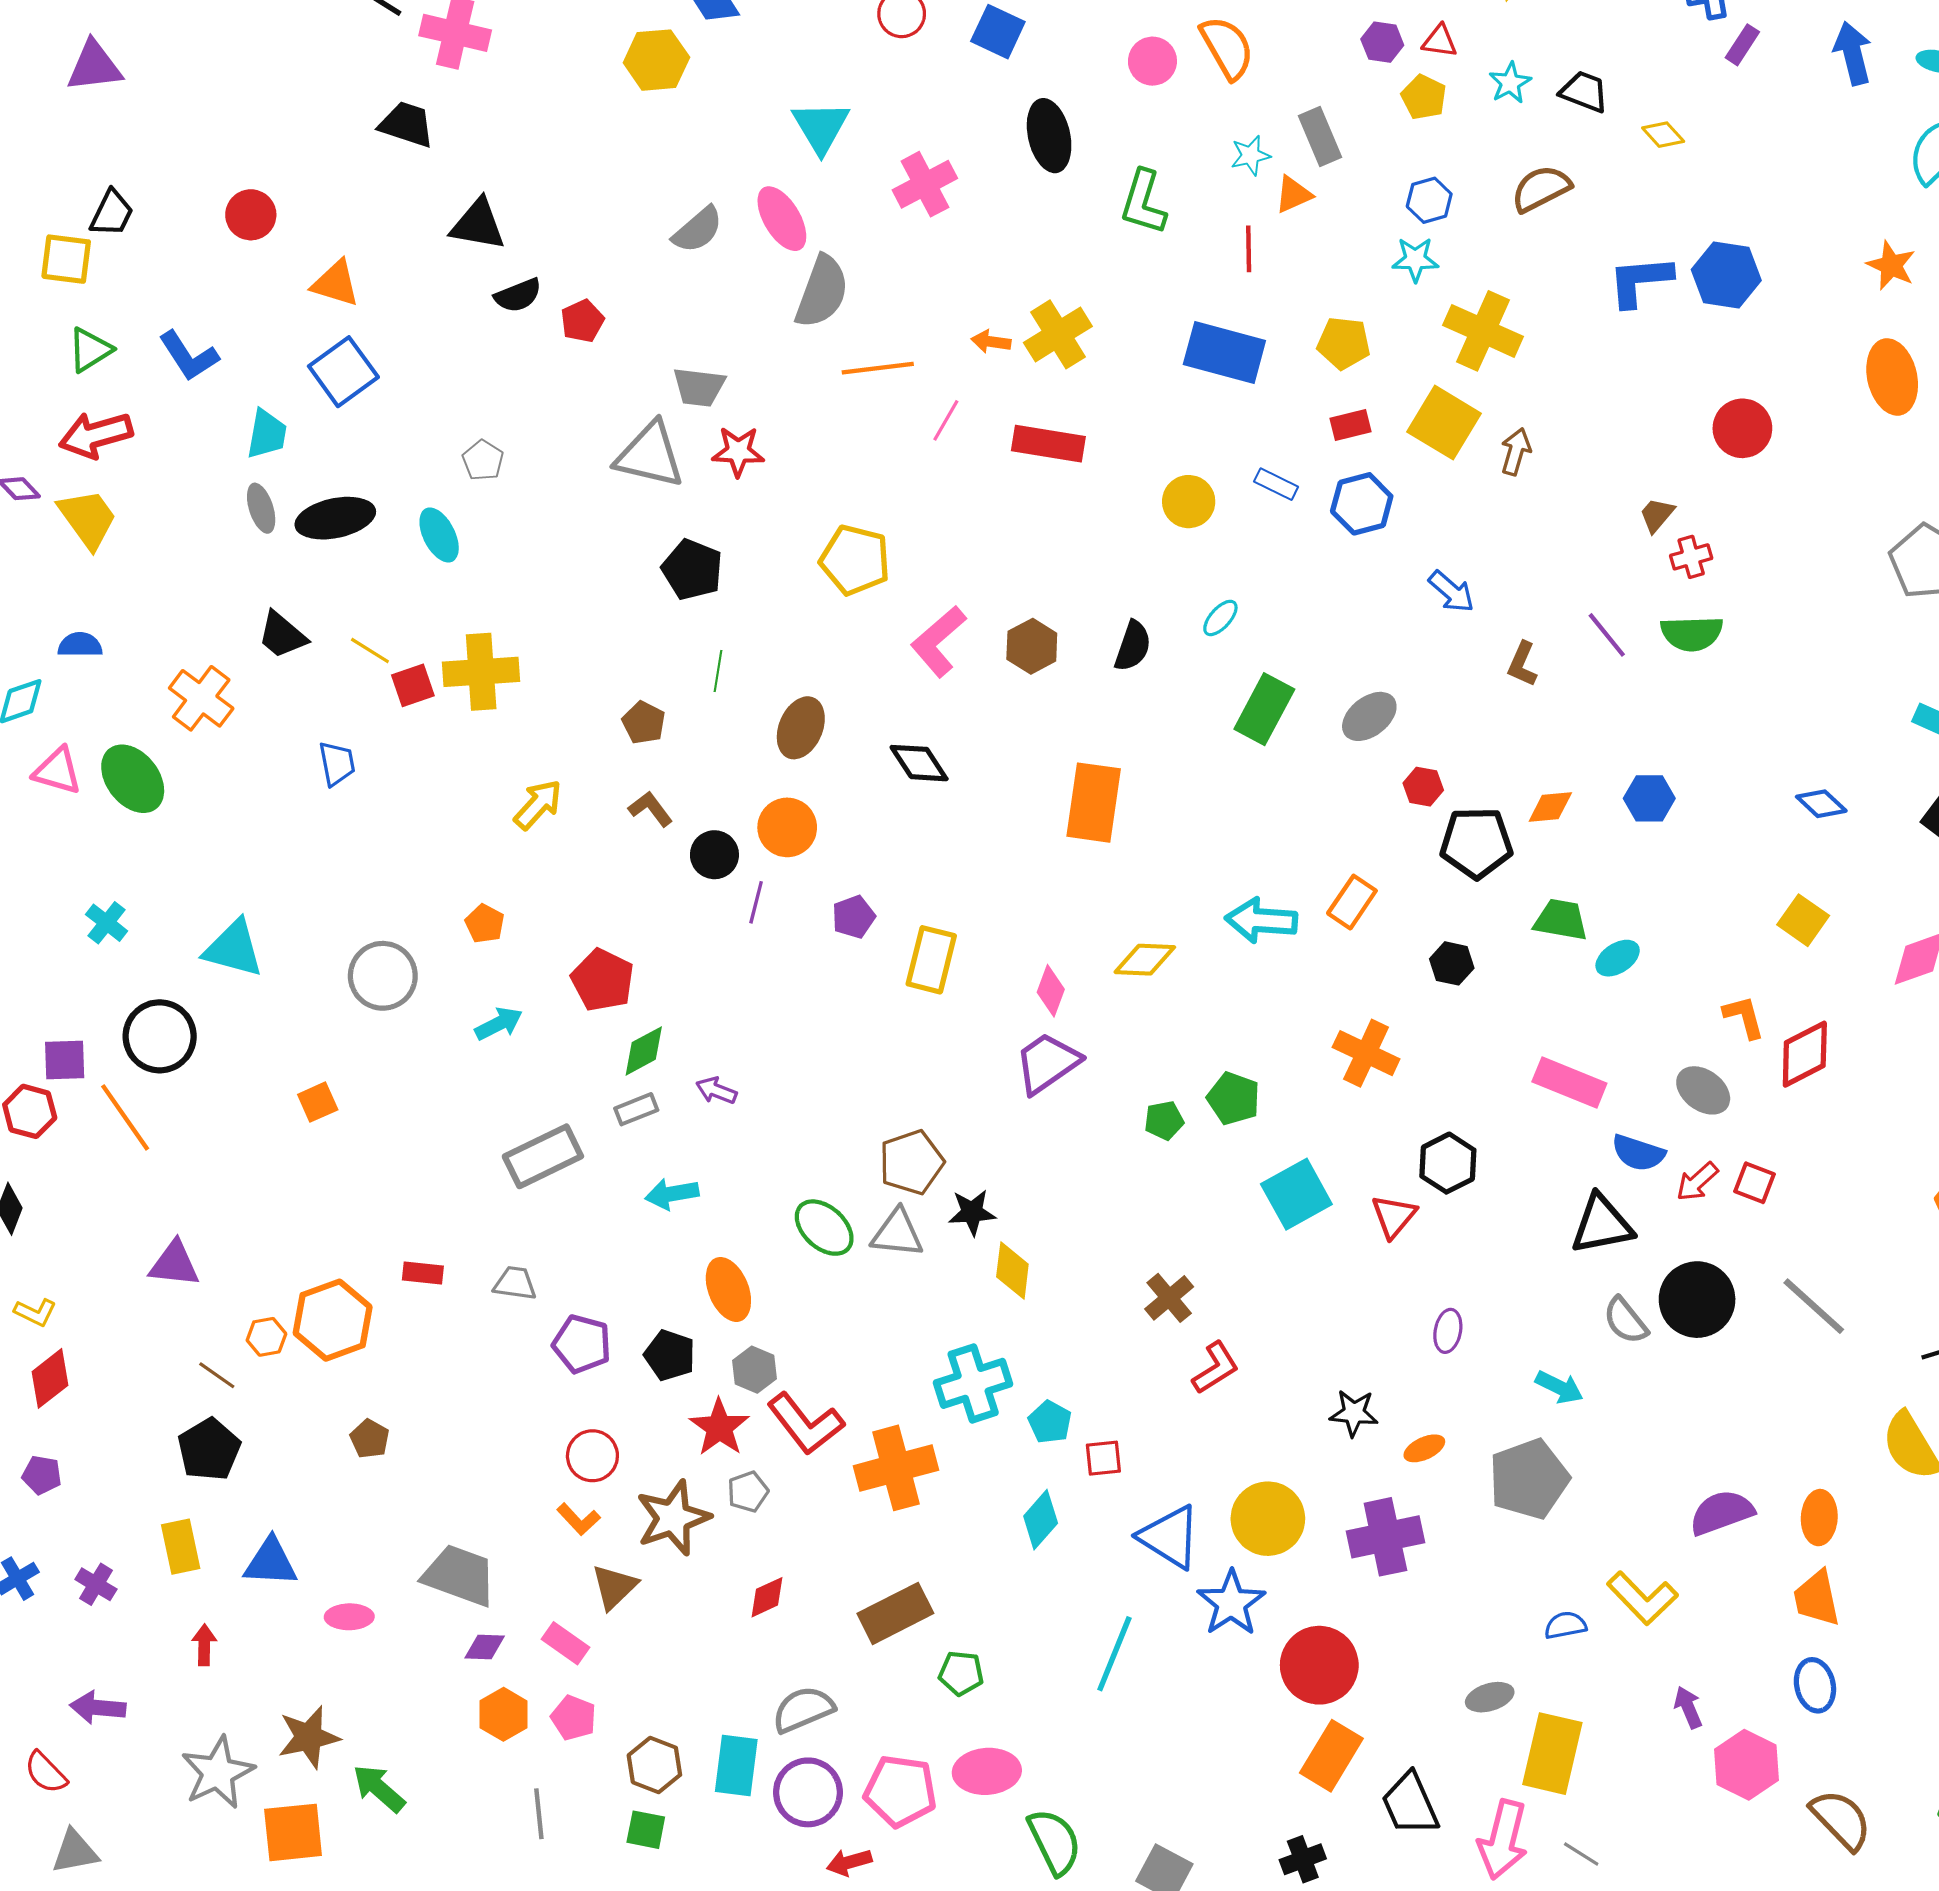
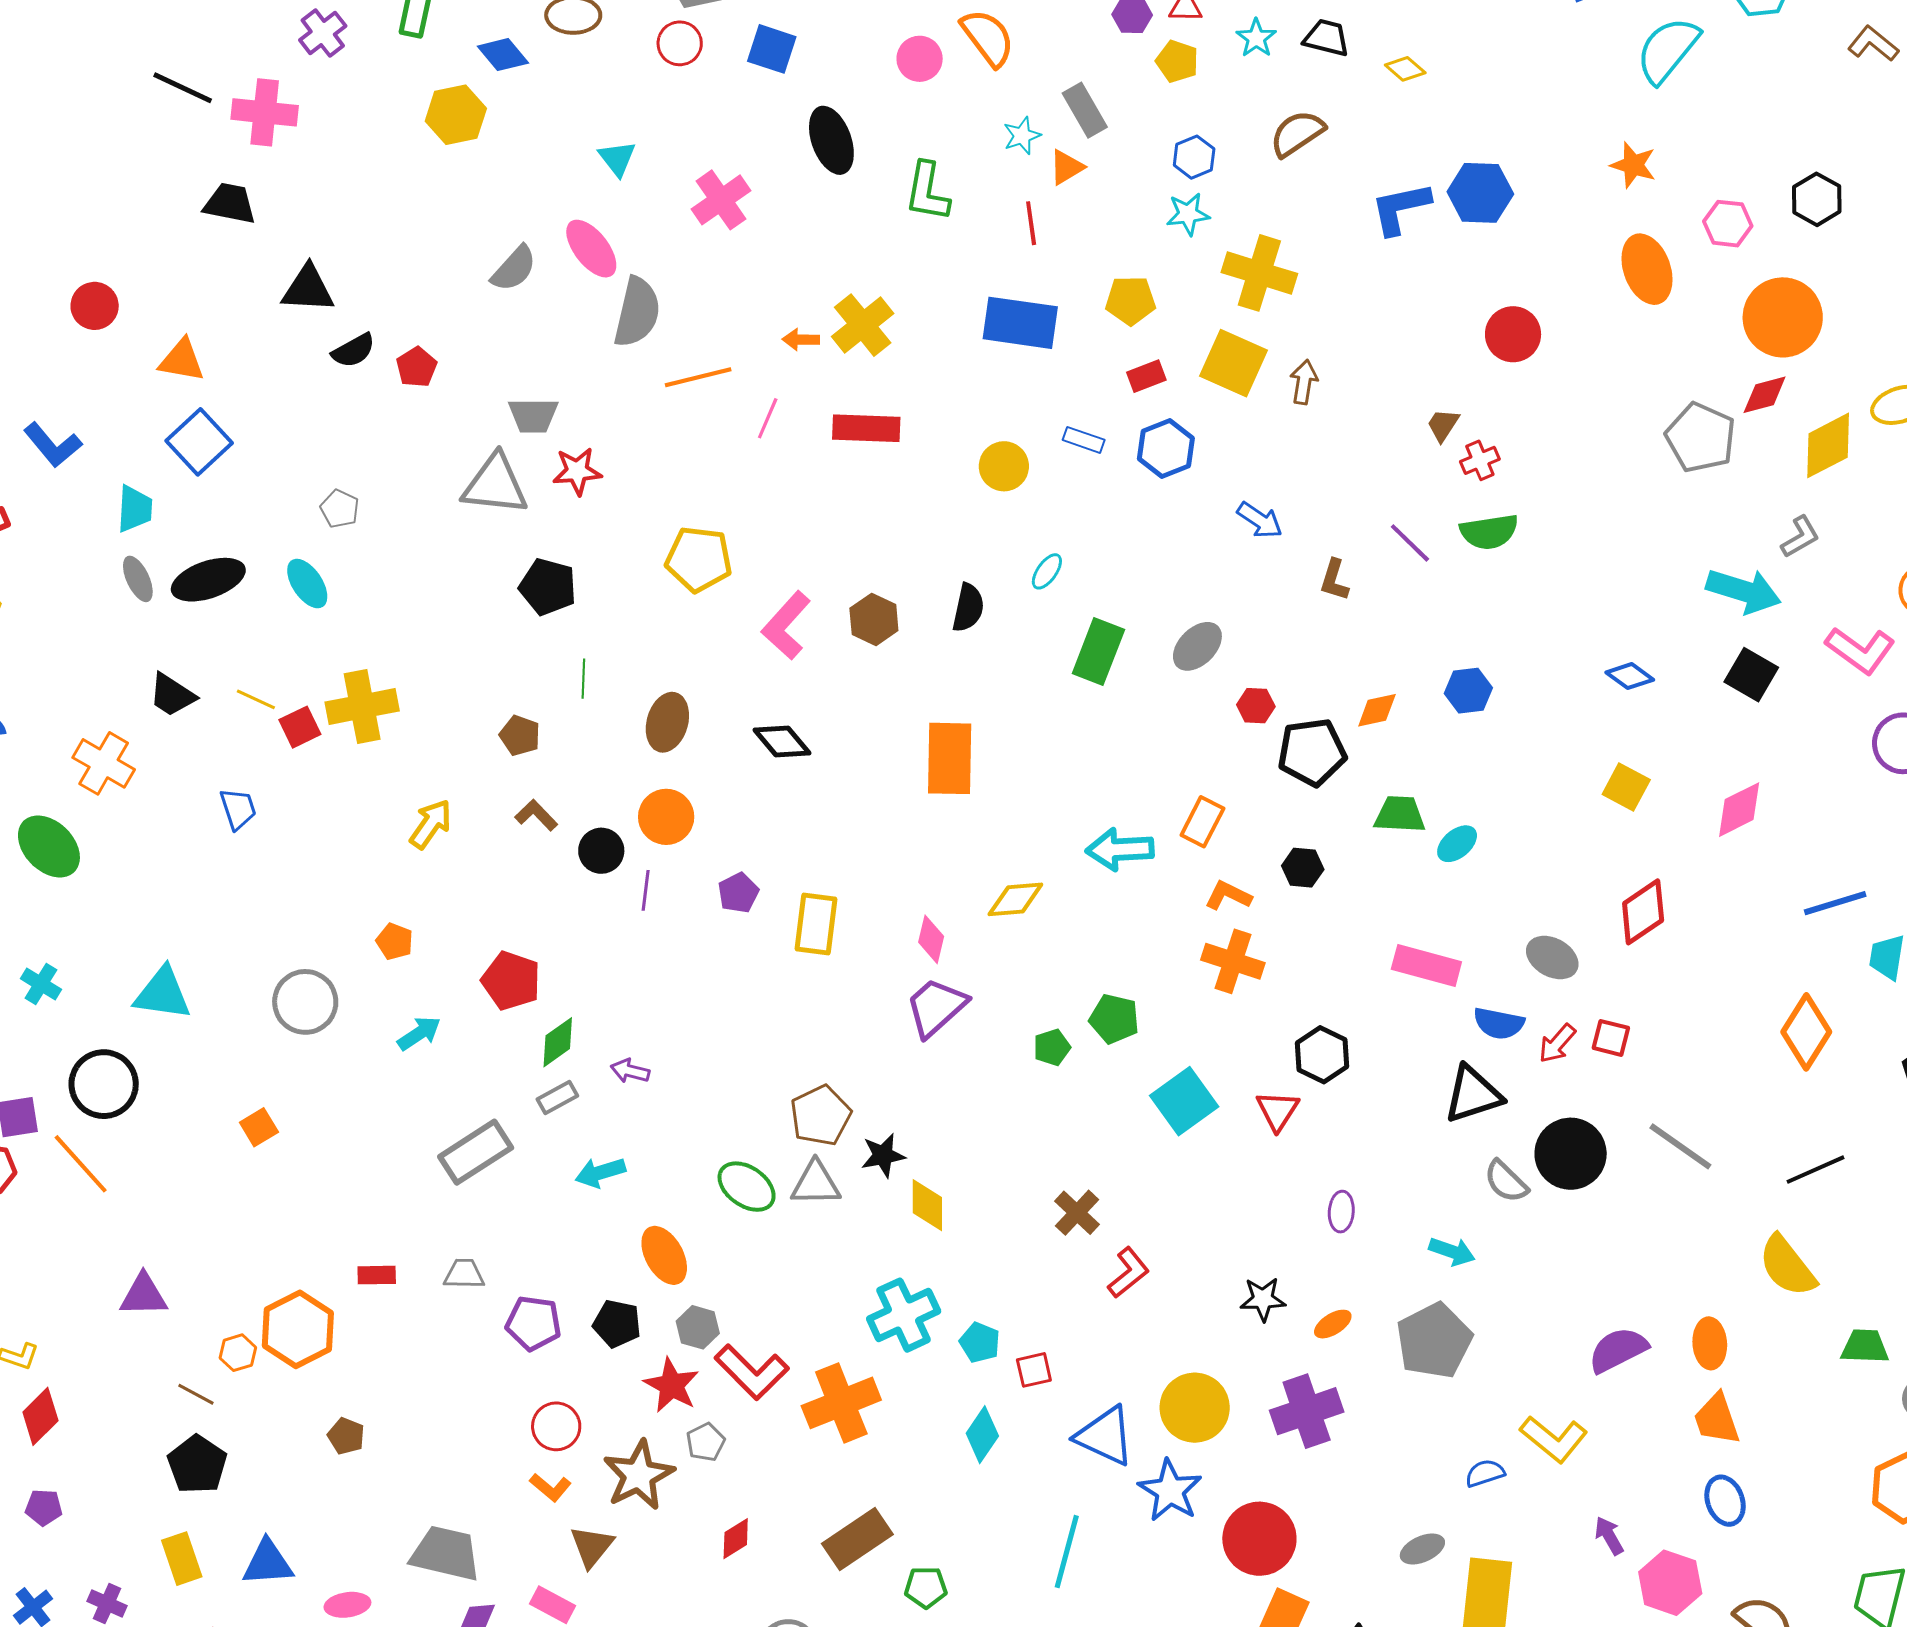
cyan triangle: (821, 127) -> (617, 158), size x0.7
orange L-shape: (1744, 1017) -> (1228, 895), moved, turned -42

